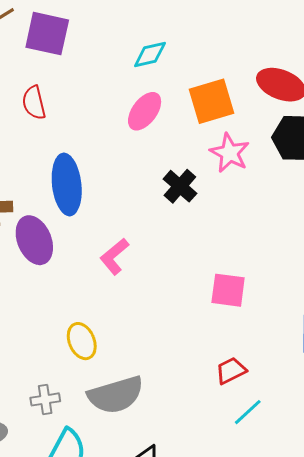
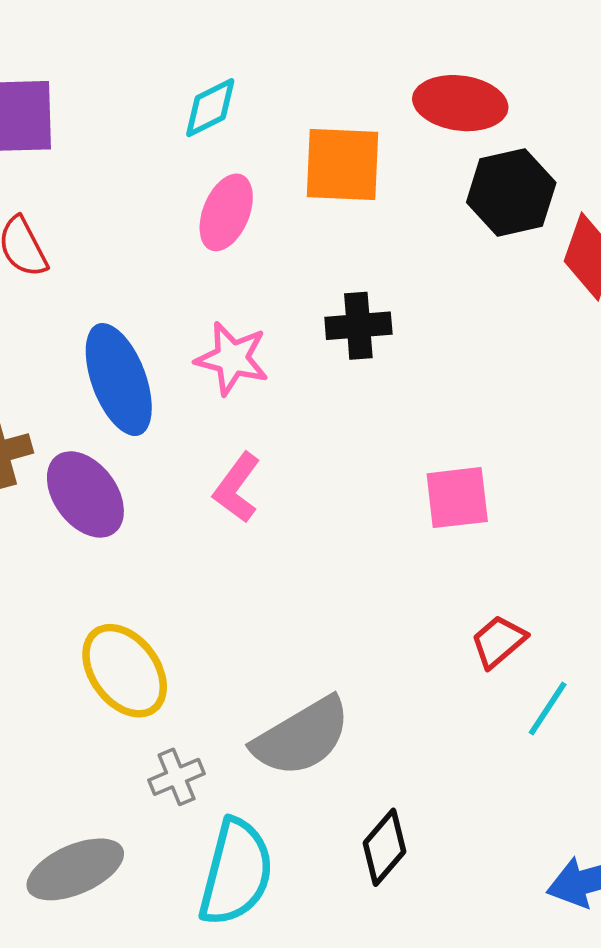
orange square: (212, 101) -> (342, 164), turned 33
pink star: (230, 153) -> (232, 358), moved
black cross: (180, 186) -> (358, 326), moved, turned -32
yellow ellipse: (82, 341) -> (125, 671), moved, size x1.4

